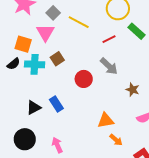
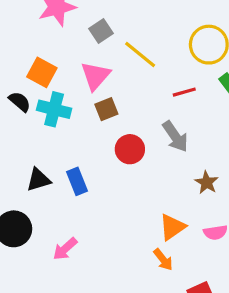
pink triangle: (45, 33) -> (95, 76), moved
brown square: (57, 59) -> (106, 109), moved
black semicircle: (13, 64) -> (20, 102), turned -112
orange triangle: (106, 121) -> (172, 227), moved, turned -36
pink arrow: (57, 145) -> (65, 249), turned -119

